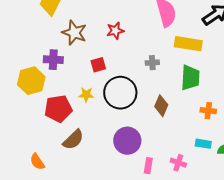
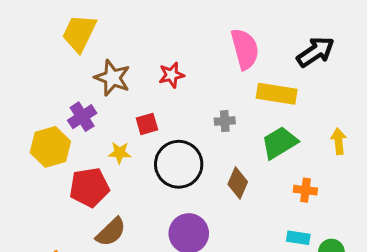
purple cross: (53, 60) -> (82, 117), turned -36
green trapezoid: (190, 78) -> (280, 143), turned -124
yellow star: (86, 95) -> (120, 153), moved

